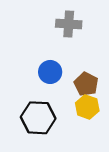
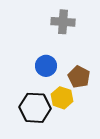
yellow hexagon: (87, 107) -> (62, 98), moved

